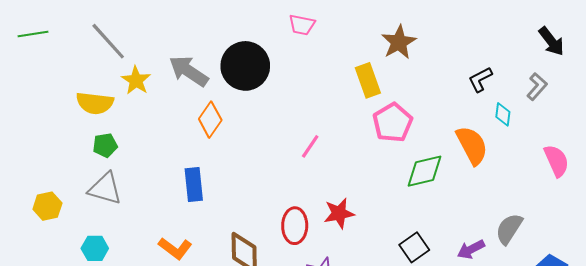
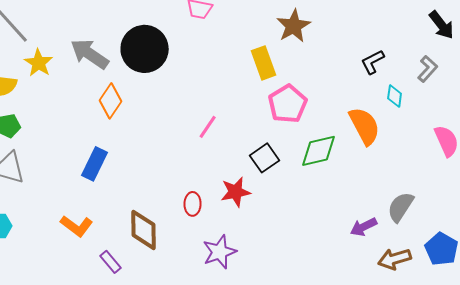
blue rectangle: (194, 184) -> (95, 164), turned 32
red ellipse: (295, 226) -> (193, 204), size x0.7
black square: (414, 247) -> (265, 158), moved

